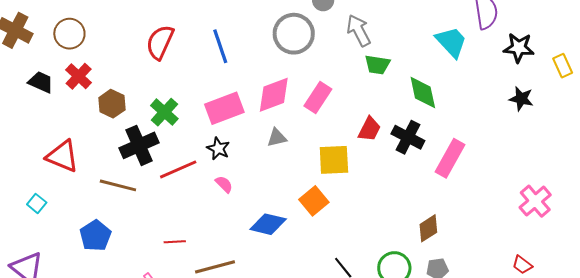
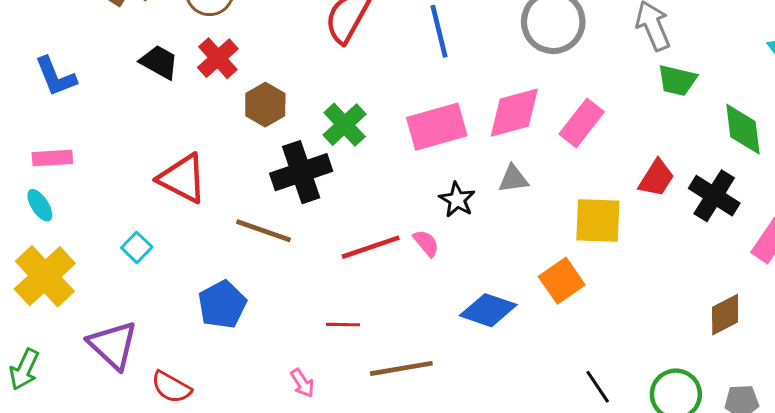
black star: (218, 149) -> (457, 200), moved
red line: (178, 169) -> (371, 247), moved
brown diamond: (428, 228) -> (725, 315), moved

